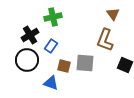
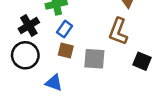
blue rectangle: (51, 46) -> (65, 29), moved
brown square: (64, 66) -> (66, 51), moved

